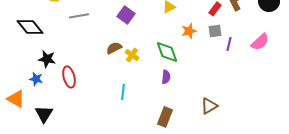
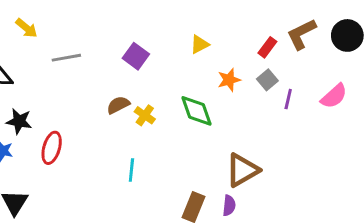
gray square: (215, 31) -> (267, 80), turned -32
red ellipse: (69, 77) -> (52, 148), turned 30
purple semicircle: (166, 77) -> (229, 205), moved
brown triangle: (209, 106) -> (242, 170), moved, size x1.4

